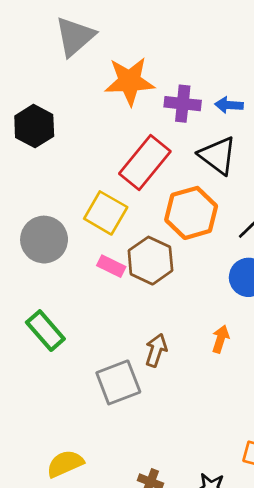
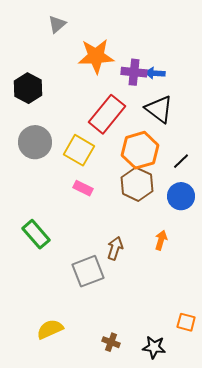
gray triangle: (75, 36) -> (57, 24), size x0.6
blue arrow: (229, 105) -> (155, 73), moved
gray circle: (44, 240) -> (35, 142), moved
brown hexagon: (150, 261) -> (137, 184), moved

